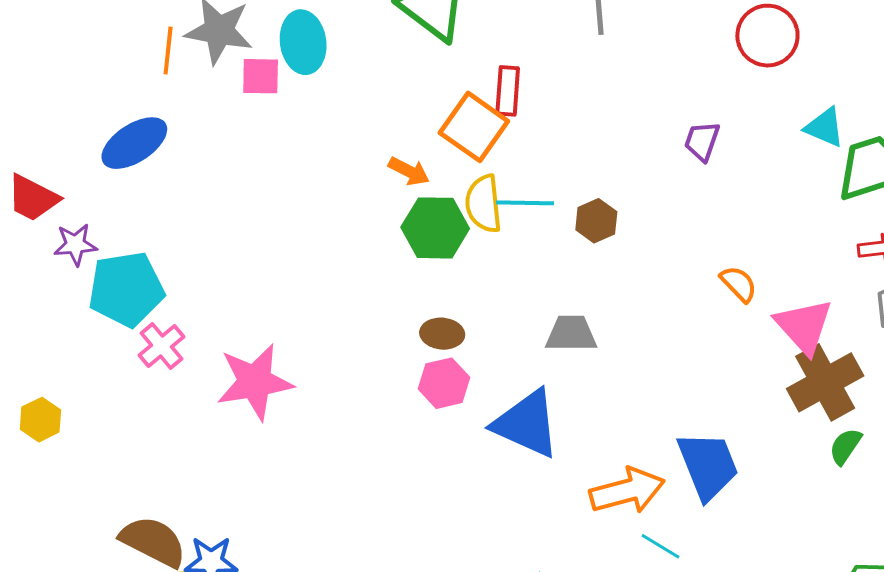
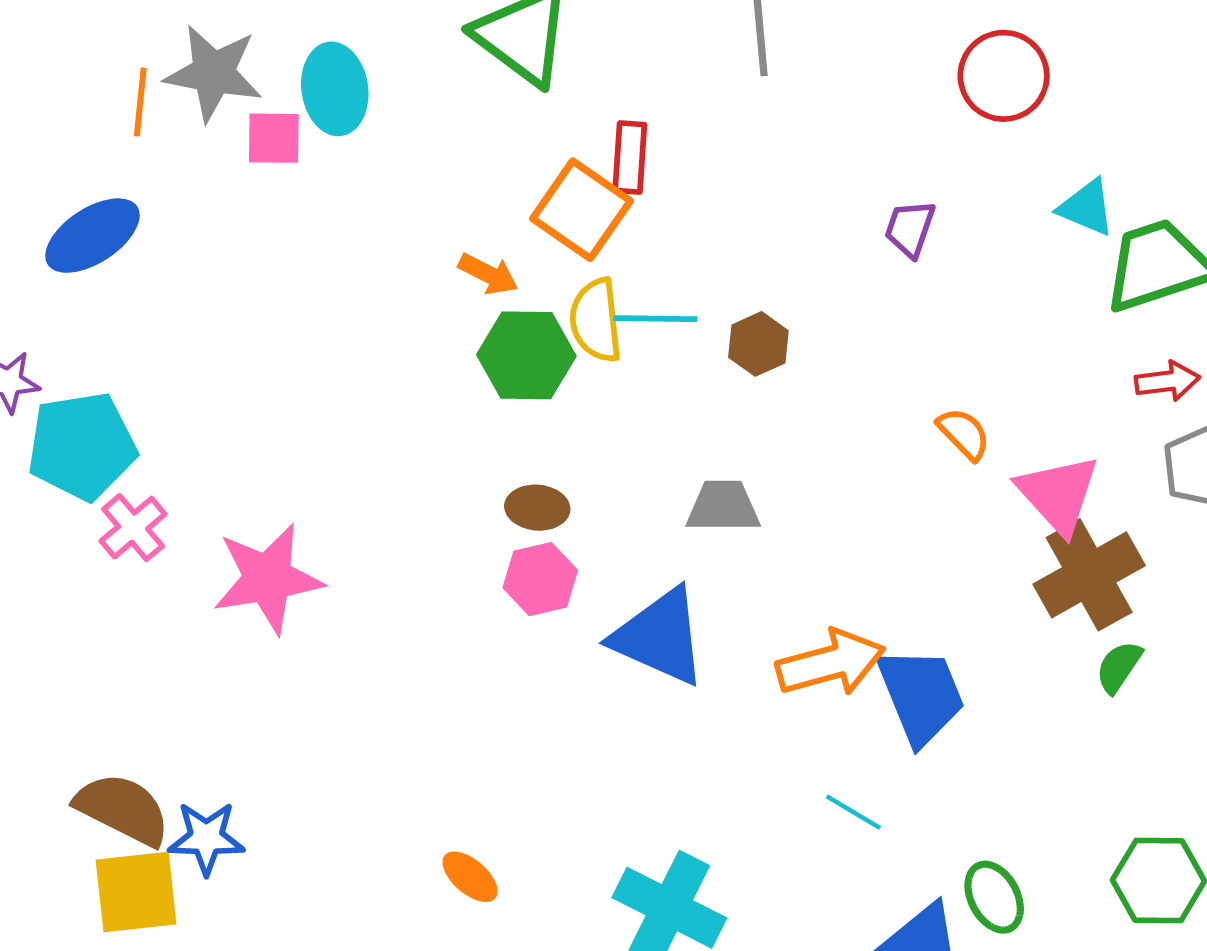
orange arrow: (627, 491) -> (831, 663), moved

